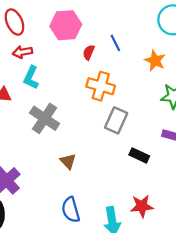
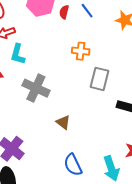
red semicircle: (89, 52) -> (64, 12), moved
orange cross: (101, 86) -> (81, 51), size x0.7

